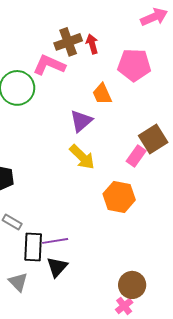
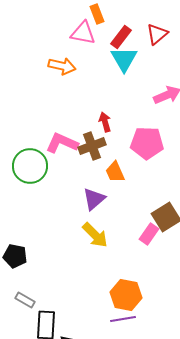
brown cross: (68, 42) -> (92, 146), moved
orange hexagon: (119, 197) -> (126, 295), moved
purple line: (55, 241) -> (123, 319), moved

